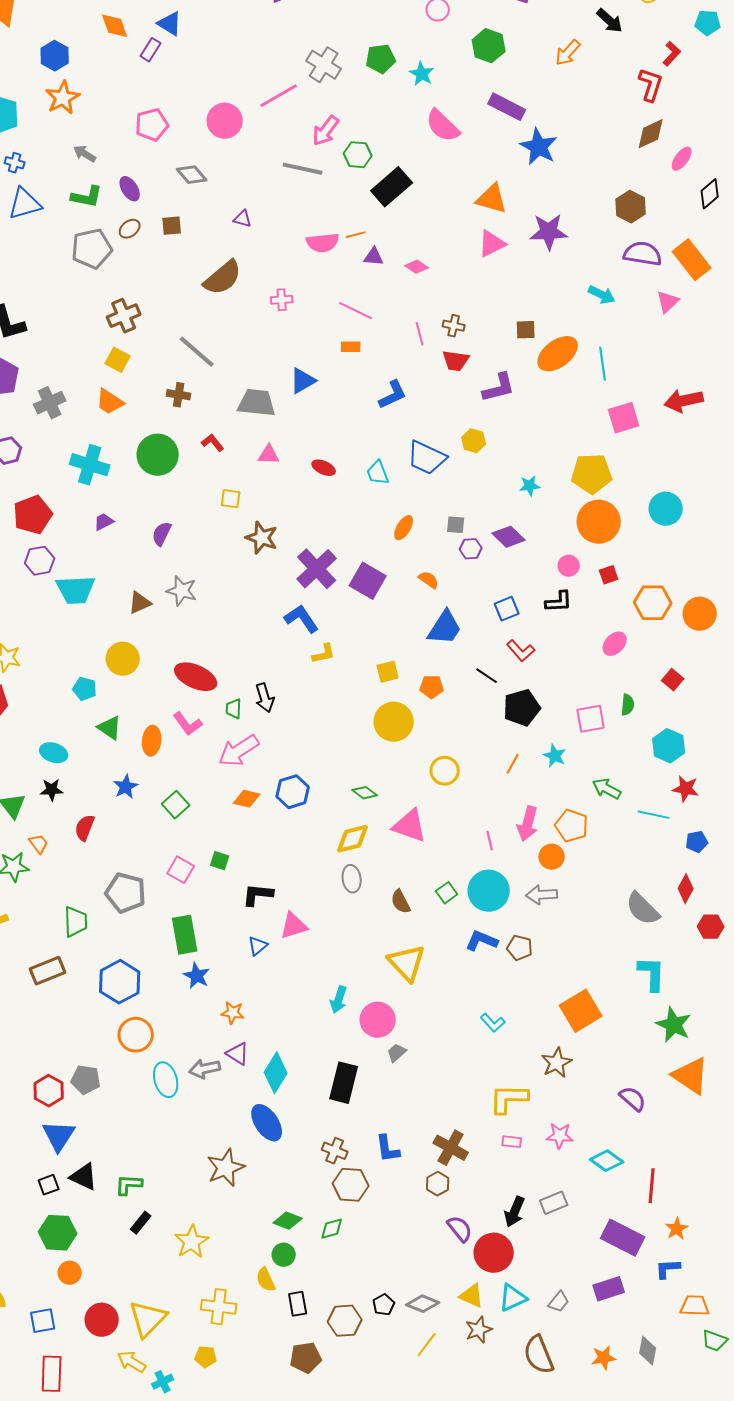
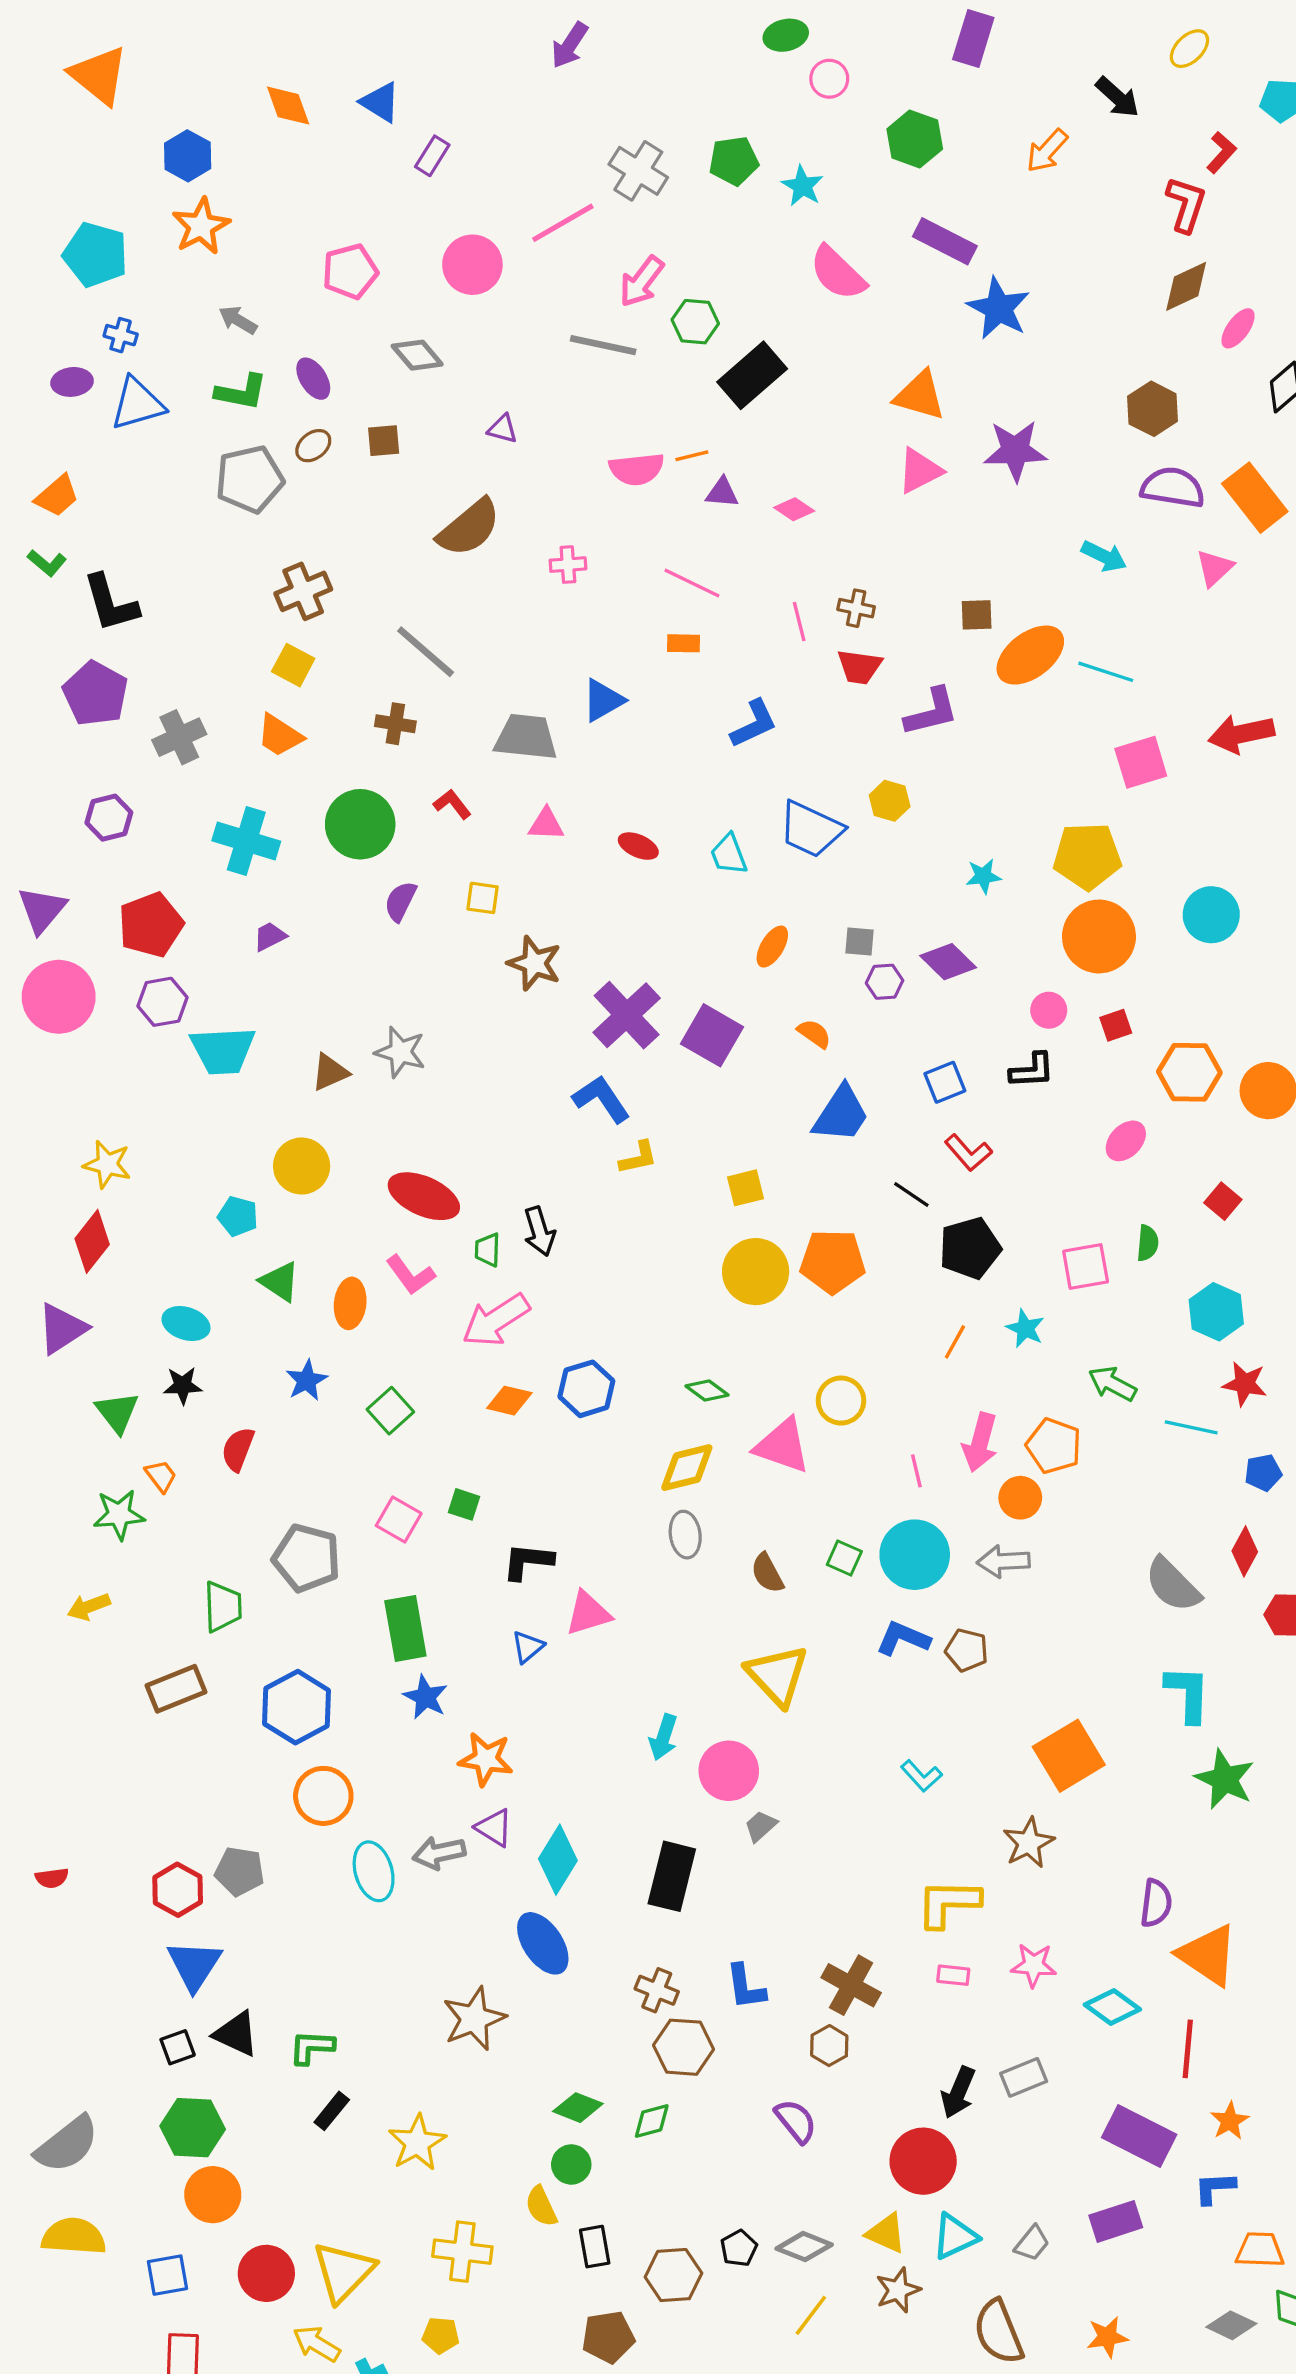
purple rectangle: (151, 50) -> (432, 156), moved
cyan line: (603, 364) -> (1106, 672), turned -64
purple semicircle: (162, 534) -> (400, 901), moved
orange pentagon: (432, 687) -> (833, 1262), moved, size x1.6
yellow circle: (445, 771) -> (841, 1401), moved
green square: (447, 893) -> (844, 1558), turned -30
orange star: (233, 1013) -> (486, 1759), size x1.4
orange triangle: (691, 1076) -> (1208, 1955), moved
purple semicircle: (633, 1099) -> (1156, 1903), turned 56
purple semicircle: (460, 1229) -> (796, 2121), moved
orange circle: (70, 1273) -> (213, 2195), size x1.4
gray diamond: (648, 1351) -> (1231, 2325), moved, turned -76

